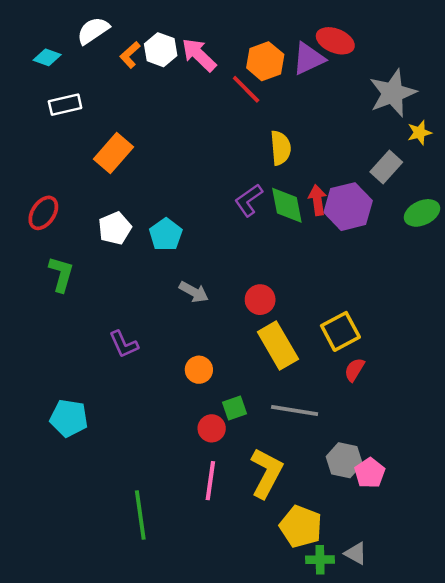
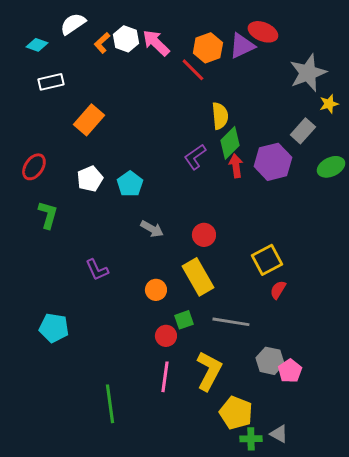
red arrow: (317, 200) -> (236, 166), moved
green diamond: (287, 205) -> (230, 143), moved, turned 56
yellow rectangle: (278, 345) -> (198, 277), moved

